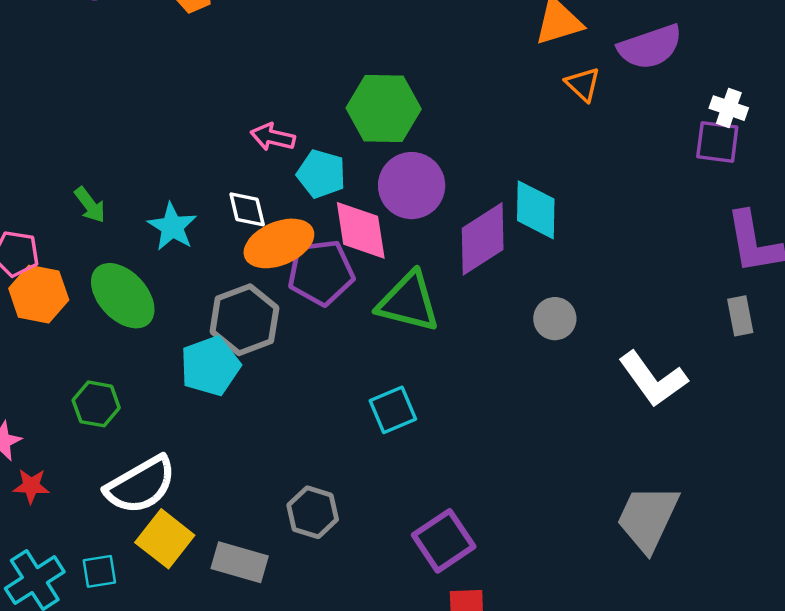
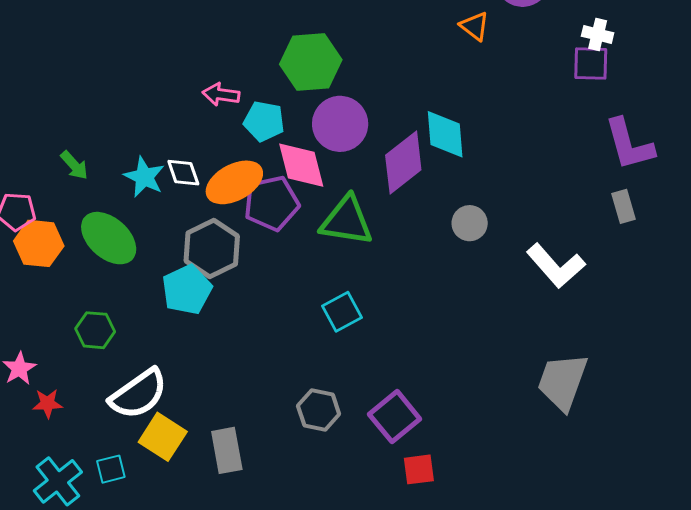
white diamond: (247, 209) -> (183, 173), moved
gray hexagon: (313, 512) -> (319, 410), moved
gray rectangle: (240, 562) -> (227, 450), turned 69

